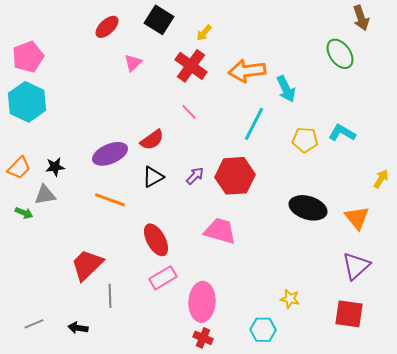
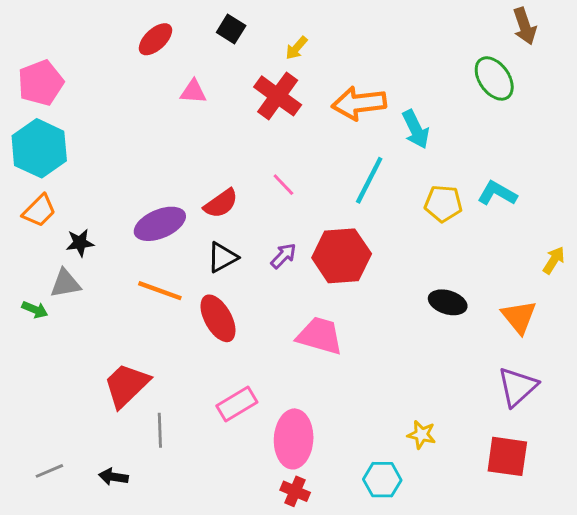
black square: (159, 20) -> (231, 29), size x0.7
pink triangle: (133, 63) -> (193, 92), turned 48
pink line: (189, 112) -> (283, 185), moved
orange trapezoid: (19, 168) -> (39, 211), moved
black ellipse: (308, 208) -> (448, 302), size x0.7
red ellipse: (156, 240) -> (218, 318), moved

